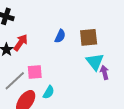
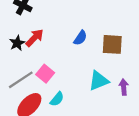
cyan triangle: (95, 62) -> (99, 81), moved, turned 36
pink square: (35, 72) -> (45, 74), turned 35

